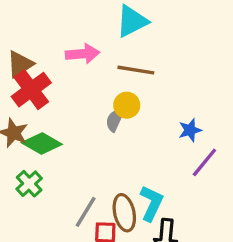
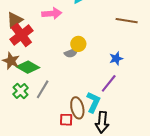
brown line: (136, 70) -> (127, 21), moved
gray semicircle: (115, 120) -> (71, 53), turned -136
purple line: (204, 162) -> (109, 83), moved
gray line: (86, 212) -> (43, 89), moved

